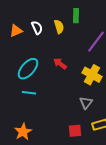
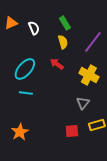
green rectangle: (76, 16) -> (65, 23), moved, turned -32
yellow semicircle: (59, 27) -> (63, 42), moved
orange triangle: (16, 31) -> (11, 23), moved

